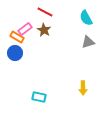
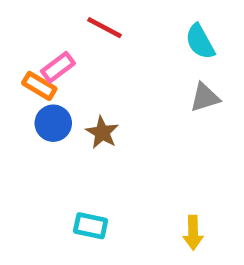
brown star: (44, 30) -> (102, 132), moved
blue circle: (15, 53) -> (53, 123), moved
yellow arrow: (83, 88) -> (193, 233), moved

